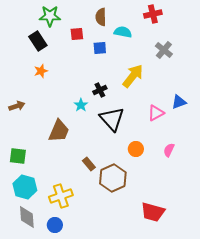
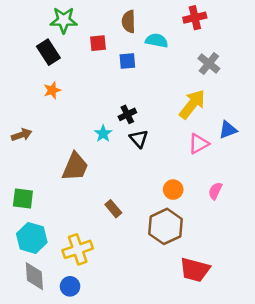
yellow arrow: (133, 76) -> (192, 104), moved
black triangle: (112, 119) -> (139, 139), moved, size x0.6
brown hexagon: (113, 178) -> (166, 226), moved

